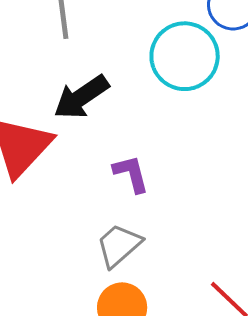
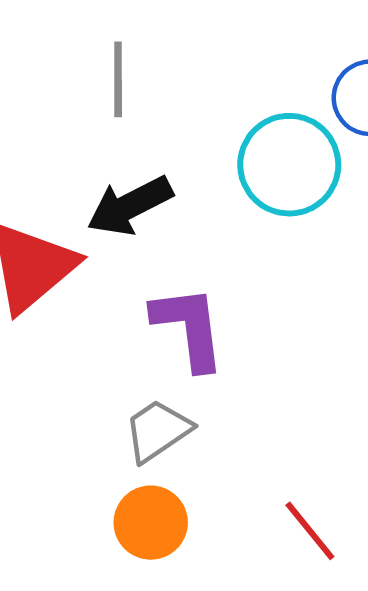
purple L-shape: (131, 174) -> (189, 327), size x1.5

